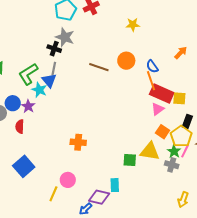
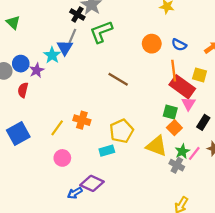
blue semicircle: (152, 66) -> (179, 45), moved, turned -40
brown line: (99, 67) -> (118, 79), moved
green L-shape: (28, 74) -> (101, 32), moved
yellow square: (179, 98) -> (200, 75), moved
pink triangle: (158, 109) -> (188, 104), moved, turned -32
yellow pentagon: (181, 136) -> (122, 131), moved
green square: (130, 160) -> (170, 112), moved
cyan rectangle: (115, 185) -> (107, 151), moved, turned 64
yellow line: (53, 194) -> (57, 128), moved

